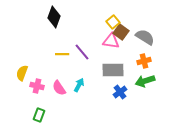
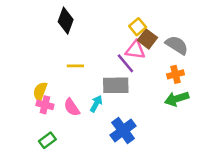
purple line: (82, 52) -> (125, 63), moved
gray rectangle: (113, 70) -> (116, 85), moved
yellow semicircle: (22, 73) -> (40, 91), moved
blue cross: (120, 92) -> (123, 130), moved, size x1.5
green rectangle: (39, 115) -> (47, 140), turned 32

